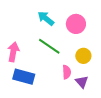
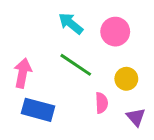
purple triangle: (82, 82) -> (136, 117), moved

